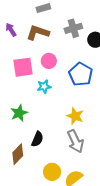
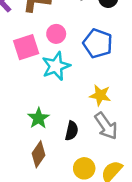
cyan star: (44, 87) -> (56, 66), size x1.6
green star: (19, 113) -> (38, 118), moved
black semicircle: (37, 139) -> (72, 131), moved

